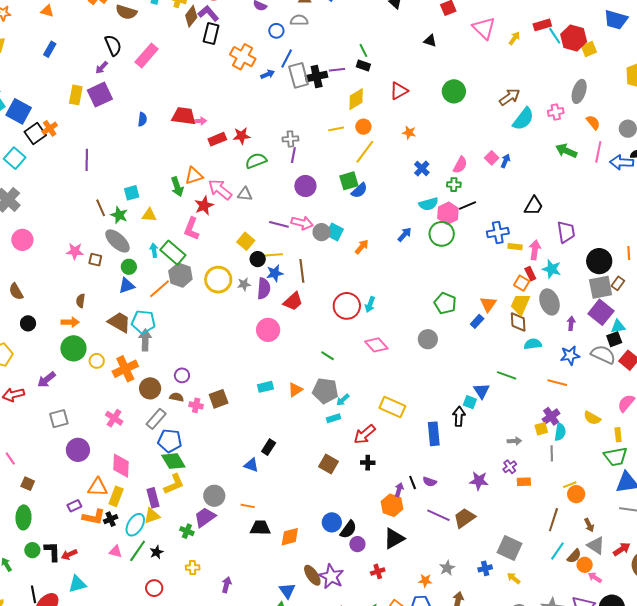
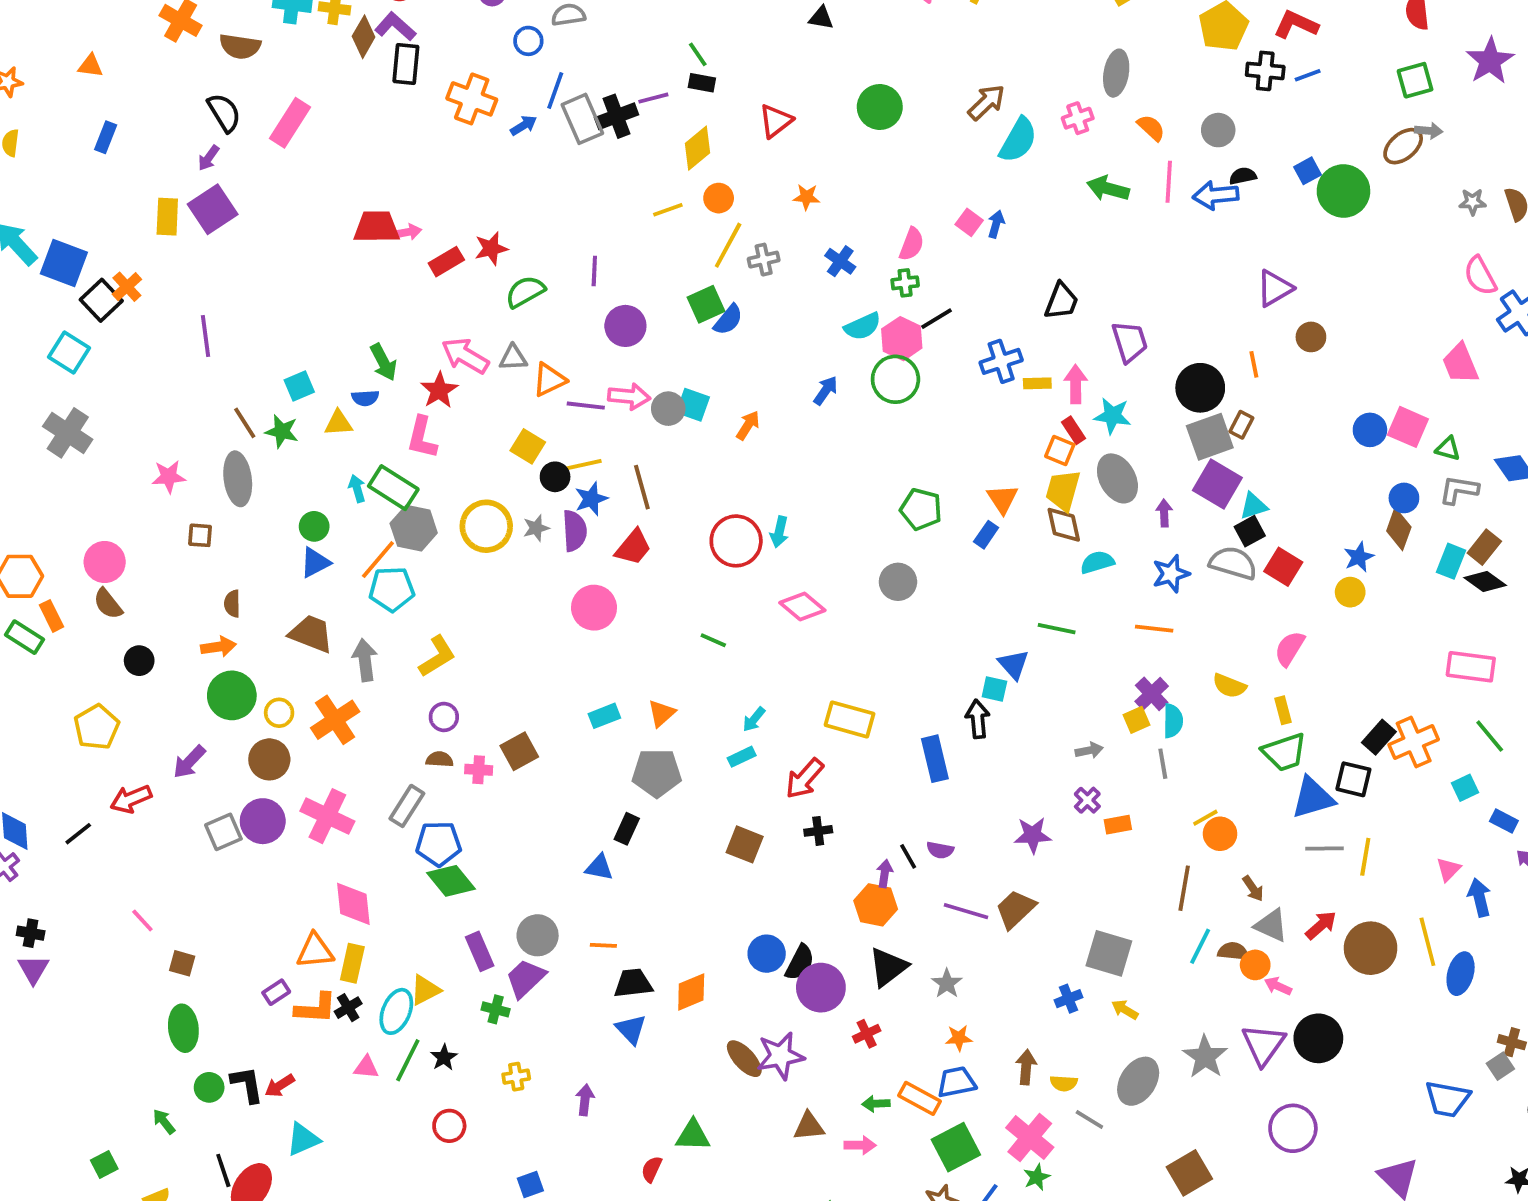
blue semicircle: (142, 119) -> (365, 398), moved, turned 88
gray cross: (290, 139) -> (764, 260), moved
orange triangle: (194, 176) -> (549, 380), moved
pink circle: (22, 240) -> (105, 562), moved
gray ellipse: (118, 241) -> (238, 479), moved, turned 48
pink star: (75, 251) -> (169, 477), moved
brown square: (95, 260) -> (200, 535), moved
cyan pentagon: (143, 322) -> (392, 589), moved
brown circle: (150, 388) -> (269, 759), moved
gray pentagon: (325, 391) -> (657, 773), moved
pink cross: (114, 418) -> (327, 816), size x1.5
purple circle: (78, 450) -> (263, 821), moved
yellow L-shape: (174, 484) -> (437, 656), moved
purple rectangle: (153, 498) -> (480, 951), moved
purple circle: (357, 544) -> (821, 988), size x1.6
brown semicircle: (574, 556) -> (1233, 951), turned -119
gray star: (447, 568) -> (947, 983), moved
purple star: (331, 576) -> (780, 1056), turned -30
blue triangle: (287, 591) -> (631, 1029), moved

